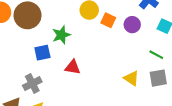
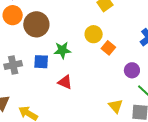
purple circle: (132, 25) -> (132, 70), moved
gray cross: (32, 84) -> (13, 65), moved

